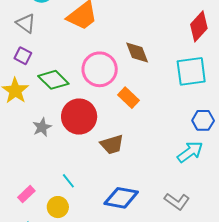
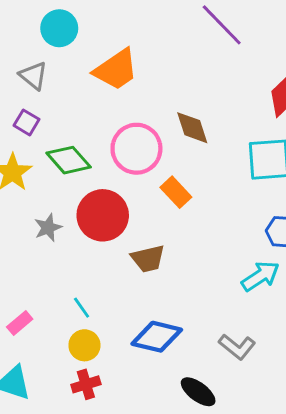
yellow circle: (58, 207) -> (84, 345), moved

